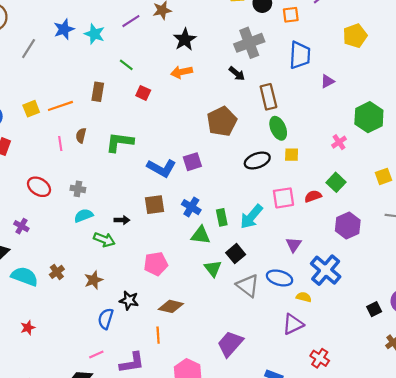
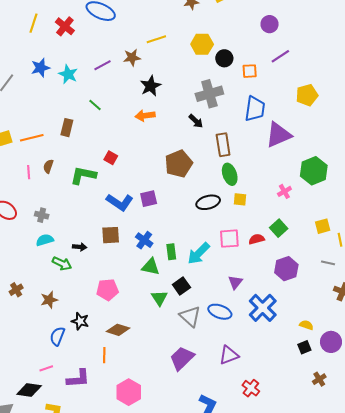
purple triangle: (327, 81) -> (278, 135), size x2.0
red square: (143, 93) -> (111, 158), moved
yellow semicircle: (304, 297) -> (306, 325), moved
purple trapezoid: (230, 344) -> (182, 358), moved

